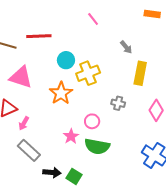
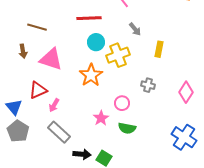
red line: (39, 36) -> (89, 18), moved
gray arrow: (126, 47) -> (135, 29), moved
yellow rectangle: (140, 73) -> (159, 49), moved, size x0.7
green semicircle: (97, 146) -> (127, 128), size x0.7

